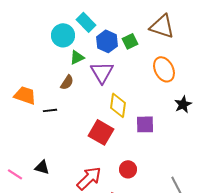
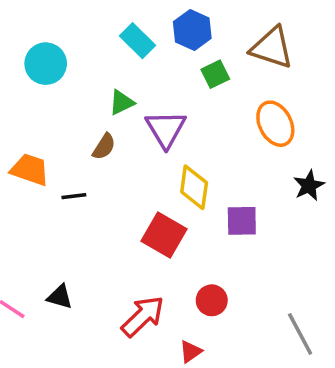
cyan circle: (63, 35) -> (46, 64), moved
blue hexagon: (107, 41) -> (192, 30), moved

